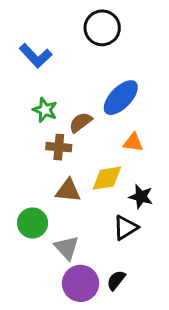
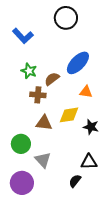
black triangle: (125, 228) -> (89, 162), moved, turned 30
purple circle: (81, 283) -> (22, 183), moved

